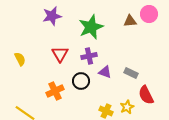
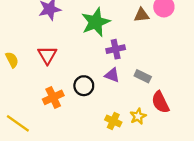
red triangle: (60, 54) -> (47, 55), moved
purple cross: (89, 56) -> (116, 49), moved

